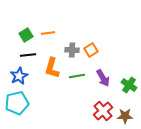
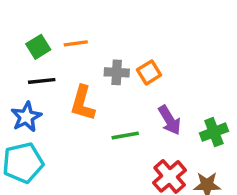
green line: (77, 76) -> (125, 136), moved
green cross: (129, 85) -> (214, 132), turned 35

